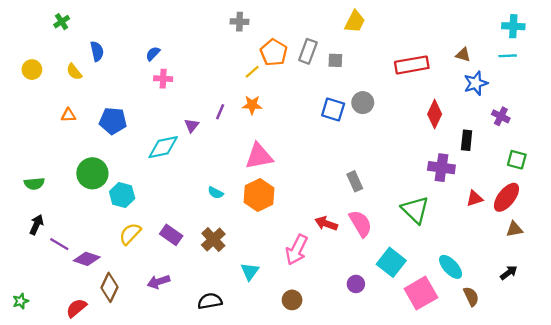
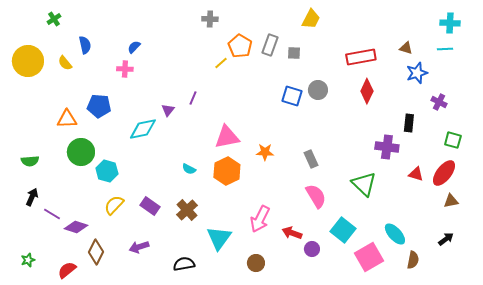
yellow circle: (32, 70) -> (28, 61), size x1.8
pink cross: (163, 79) -> (125, 69), moved
orange star: (252, 105) -> (265, 152), moved
red diamond: (435, 114) -> (367, 91), moved
orange triangle: (68, 115) -> (67, 119), moved, size x1.5
red triangle: (475, 198) -> (416, 174), turned 35
red arrow: (326, 224) -> (292, 233), moved
cyan triangle: (250, 271) -> (219, 238), size x1.5
brown semicircle: (471, 297) -> (413, 260), turned 36
green star: (21, 301) -> (28, 260), moved

